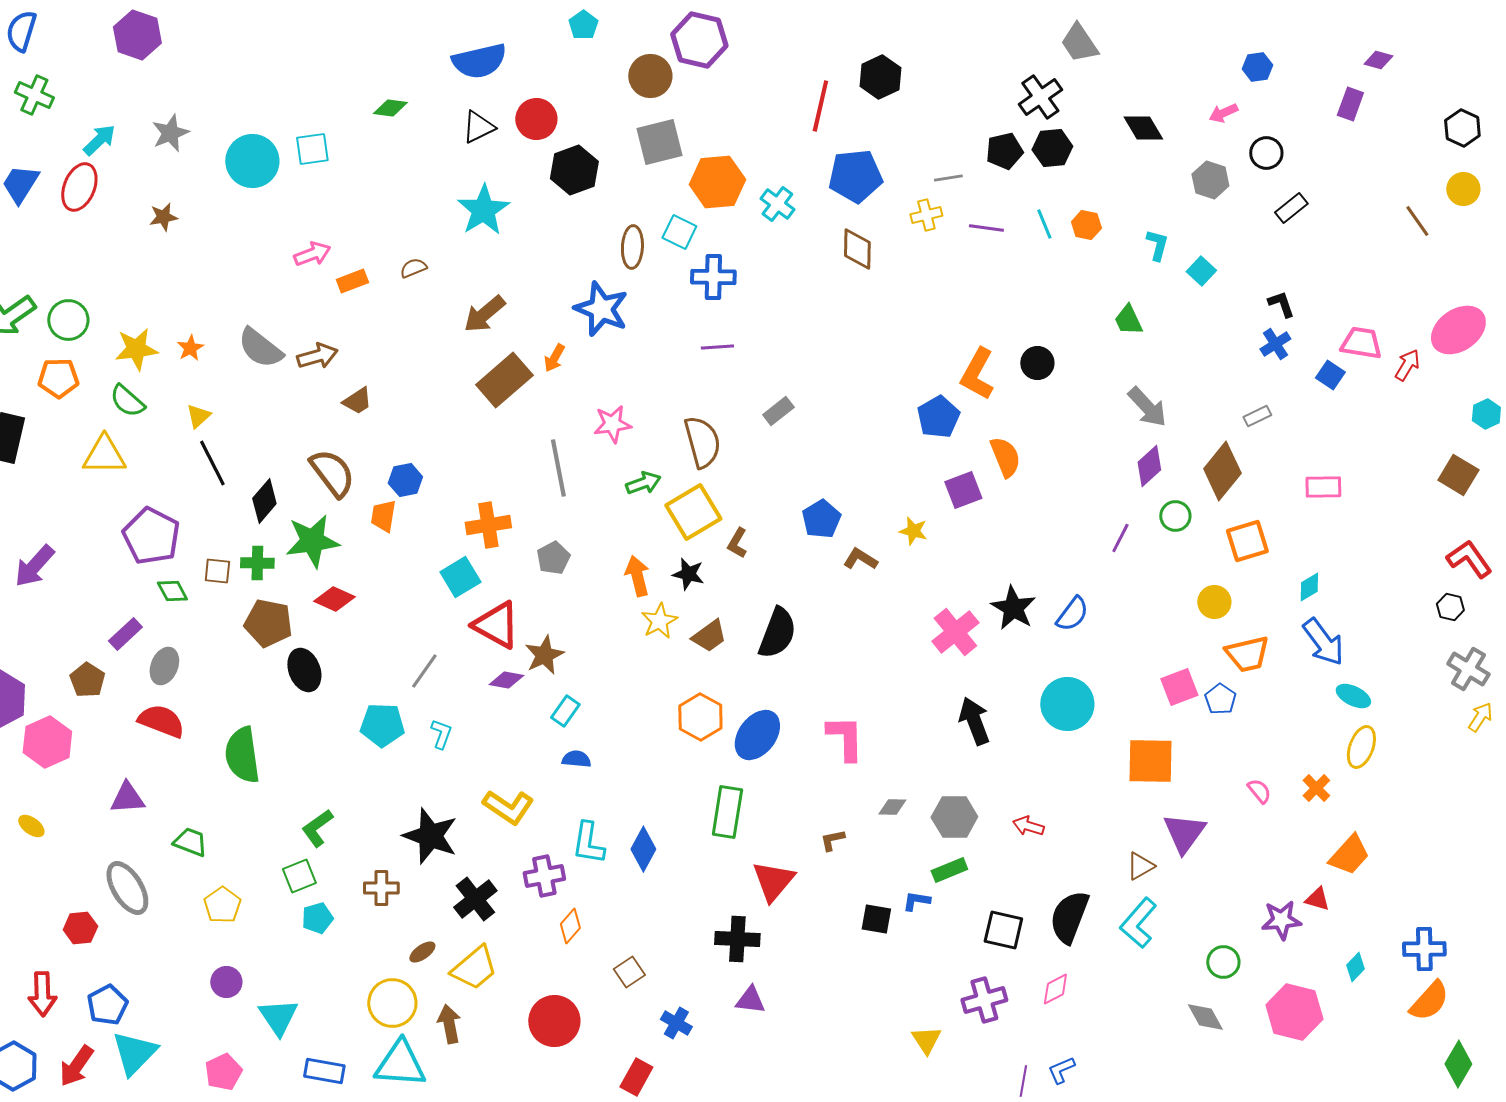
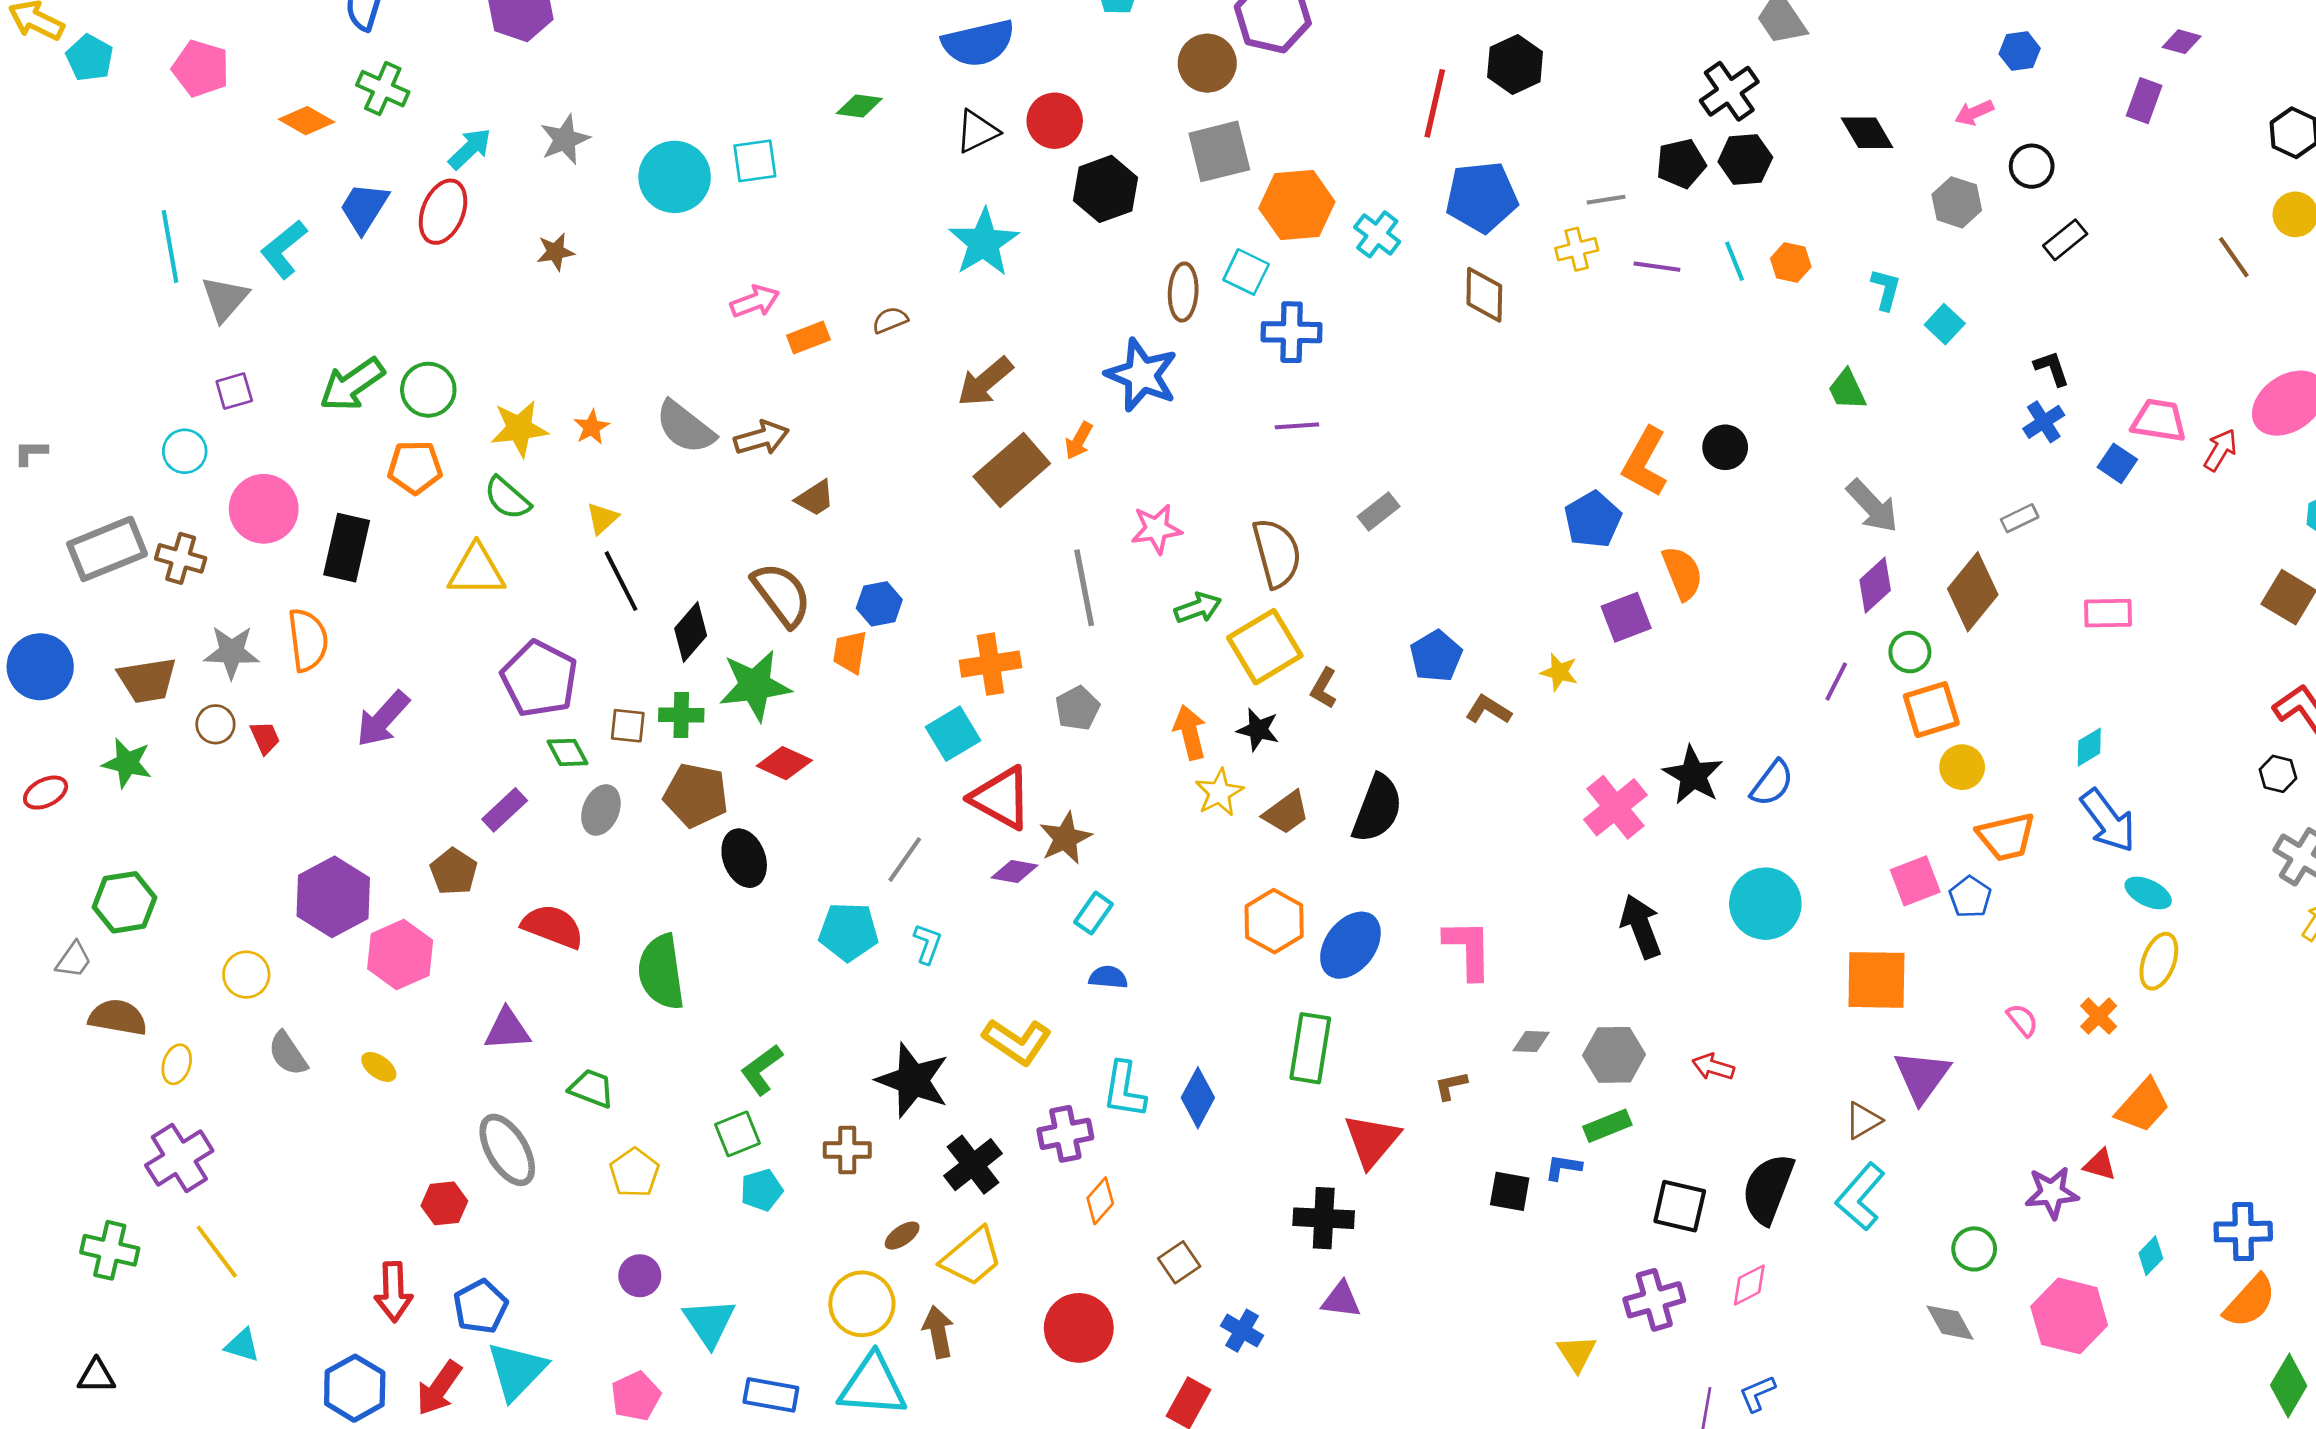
orange square: (1247, 541) -> (1931, 710), moved
gray ellipse: (164, 666) -> (601, 810), moved

